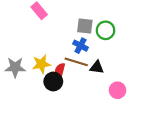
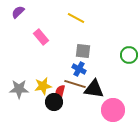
green circle: (106, 30) -> (129, 55), moved
black triangle: (97, 67) -> (94, 89), size x1.5
pink circle: (117, 90) -> (113, 110), size x1.5

